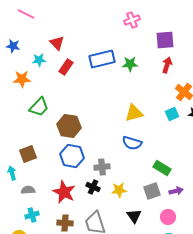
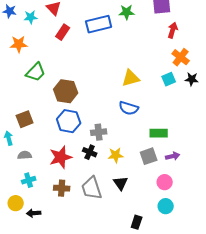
cyan star: (39, 60) -> (31, 17), moved
green star: (130, 64) -> (127, 12), moved
red arrow: (167, 65) -> (173, 30), moved
green rectangle: (162, 168) -> (159, 133), turned -30
red star: (64, 192) -> (61, 157), turned 30
black triangle: (134, 216) -> (121, 183), moved

